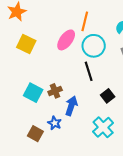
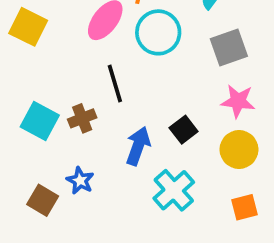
black line: (89, 71) -> (115, 84), moved
blue arrow: (71, 106) -> (138, 146), moved

